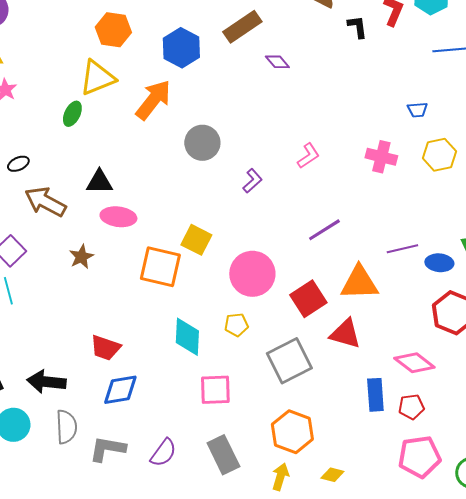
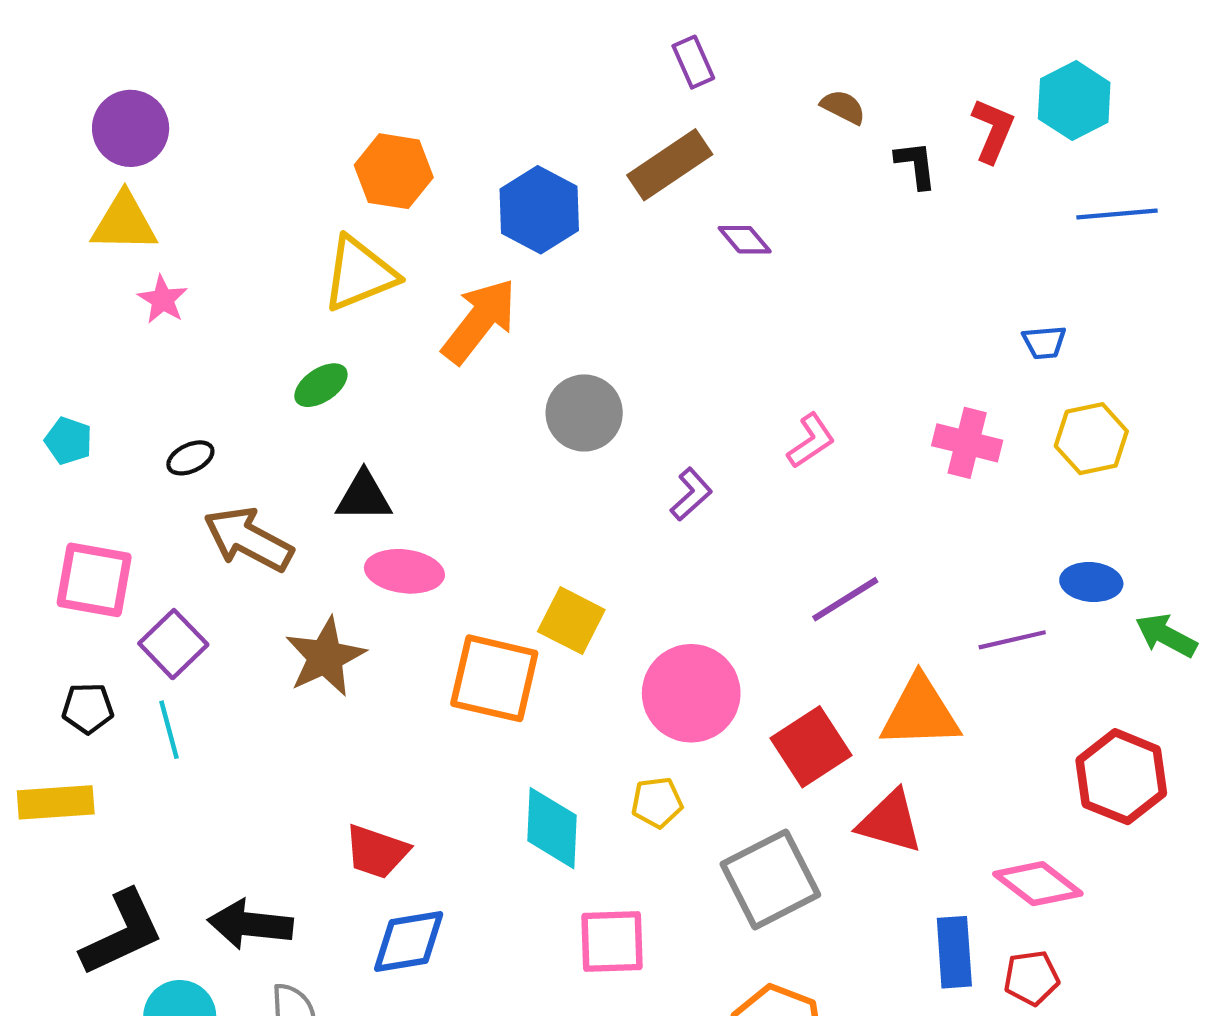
green ellipse: (72, 114) -> (321, 385), moved, turned 30
brown star: (81, 257) -> (325, 657), size x1.5
blue ellipse: (439, 263) -> (1091, 582), moved

